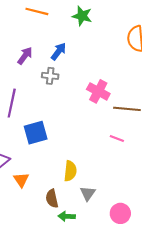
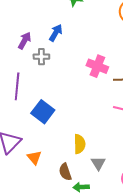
gray cross: (50, 76) -> (41, 57), moved
blue square: (36, 133) -> (43, 112), turned -30

